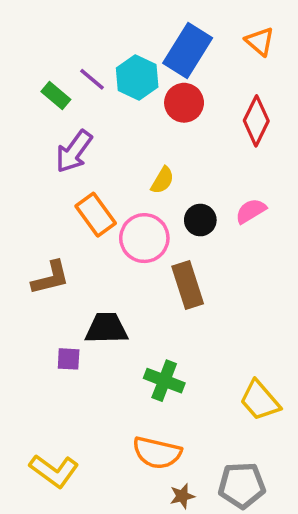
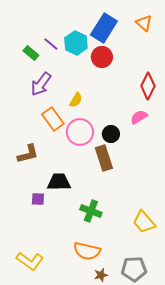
red diamond: (256, 121) -> (148, 86), moved
yellow semicircle: (162, 180) -> (76, 100), moved
black circle: (200, 220) -> (111, 134), moved

